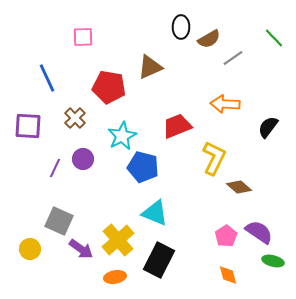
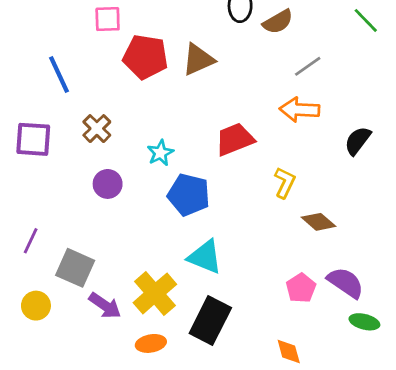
gray line: (233, 58) -> (308, 66), moved
red pentagon: (109, 87) -> (145, 57), moved
cyan star: (122, 136) -> (160, 153), size x0.7
yellow L-shape: (214, 158) -> (285, 183), size x0.7
purple line: (55, 168) -> (31, 241), moved
orange diamond: (228, 275) -> (289, 352), moved

